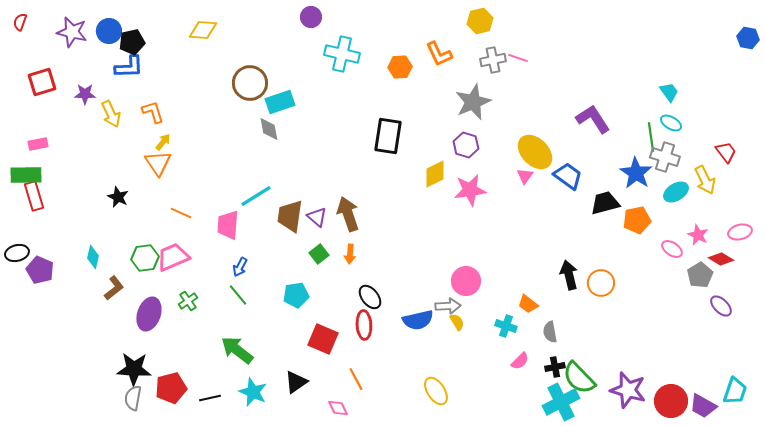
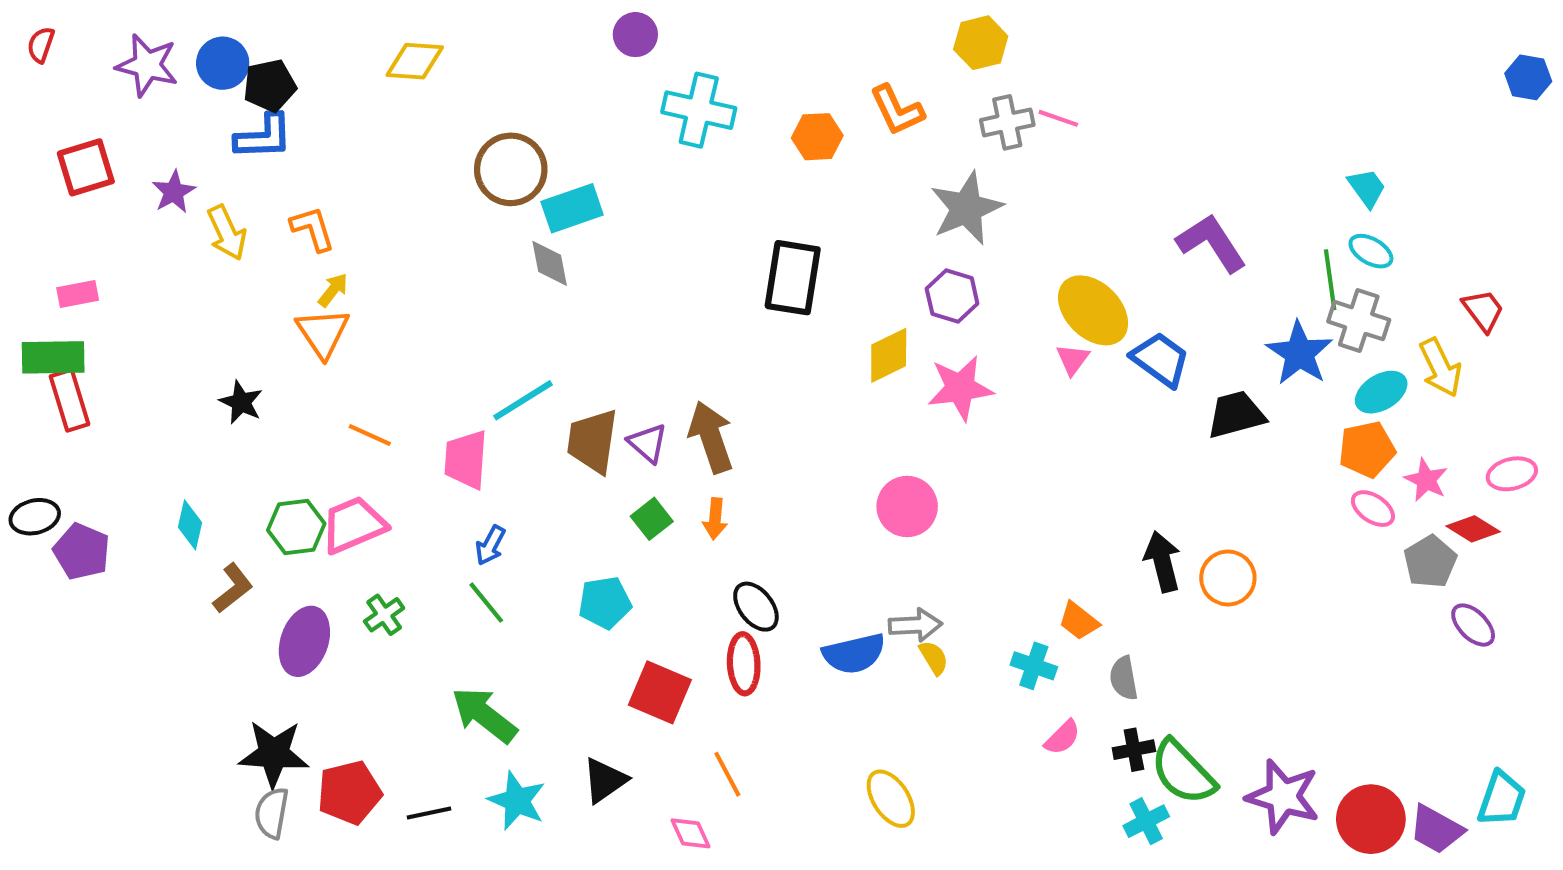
purple star: (85, 94) -> (174, 192), turned -30
orange pentagon: (637, 220) -> (1367, 449), moved
pink circle: (466, 281) -> (907, 507), moved
cyan cross: (561, 402) -> (1146, 821), size x0.6

